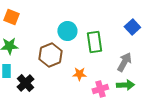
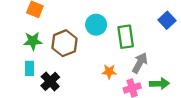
brown hexagon: (50, 55) -> (64, 43), moved
gray arrow: (124, 62) -> (140, 63), moved

